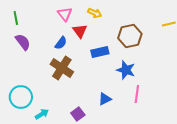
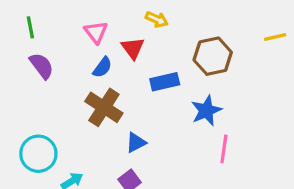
pink triangle: (65, 14) -> (96, 32), moved
blue star: (126, 70) -> (206, 111), turned 30
blue triangle: (105, 99) -> (136, 143), moved

